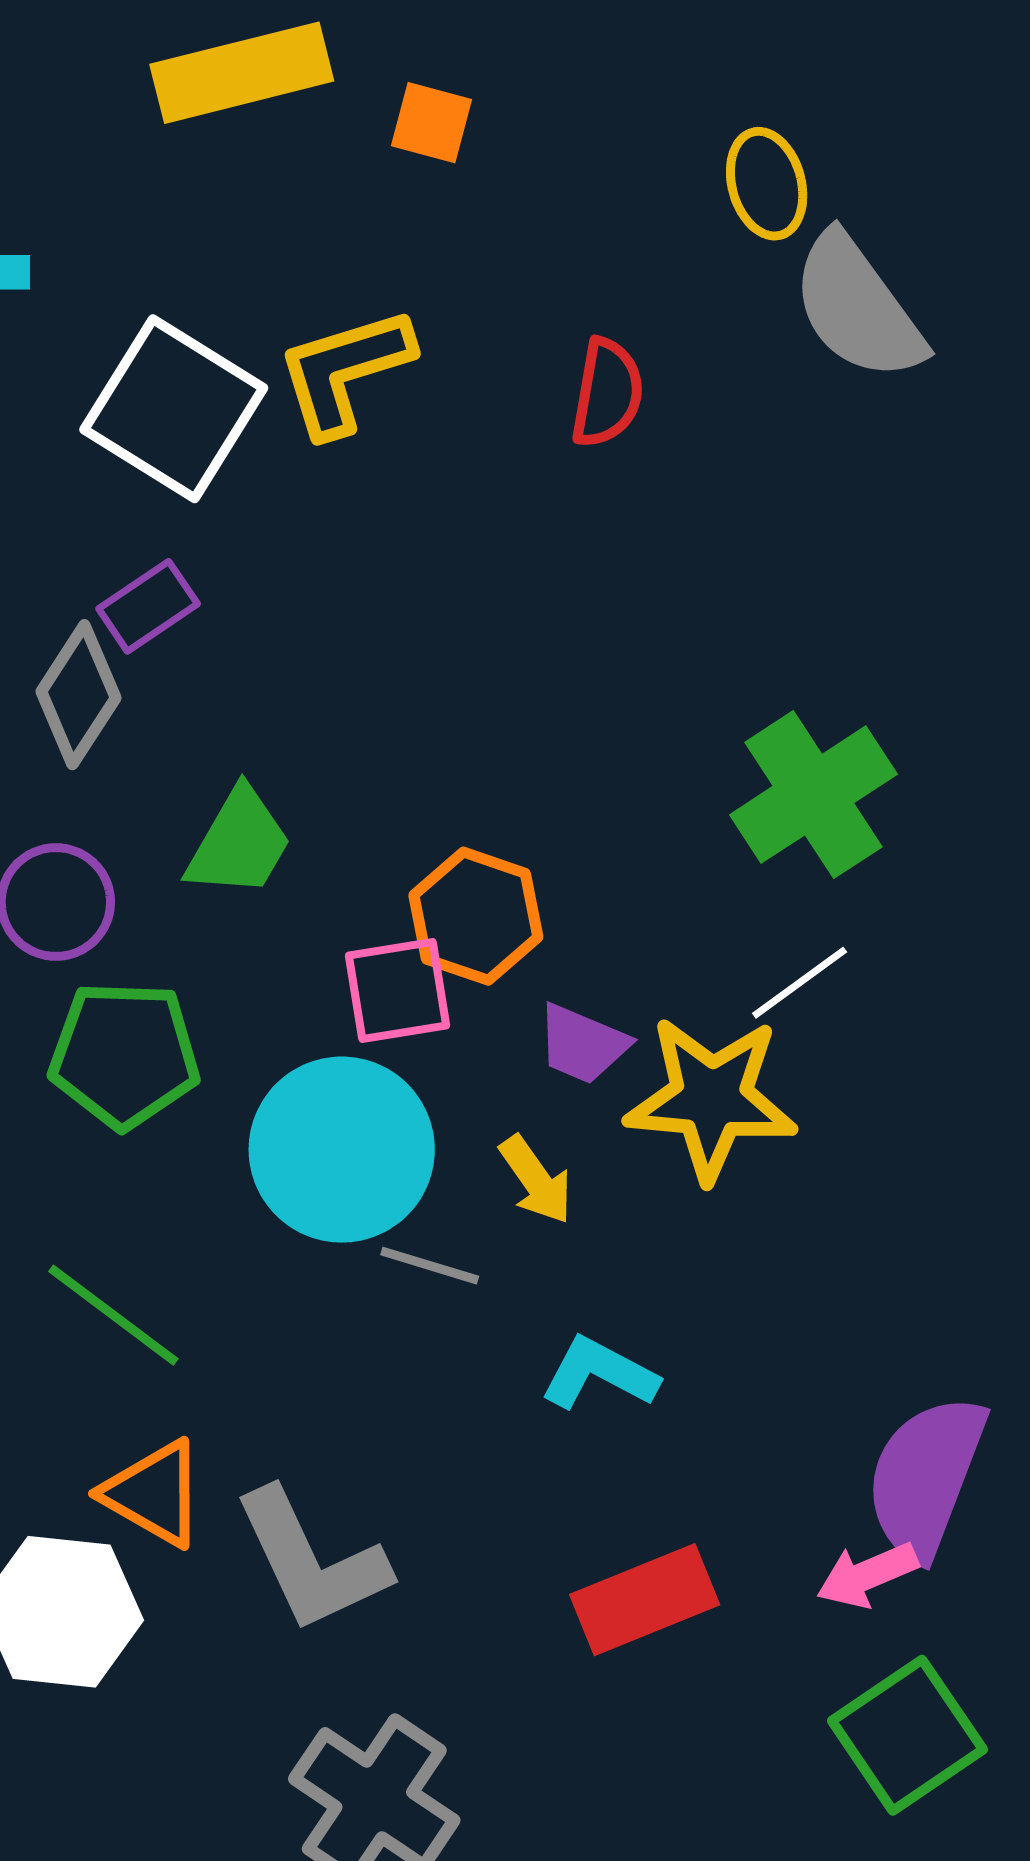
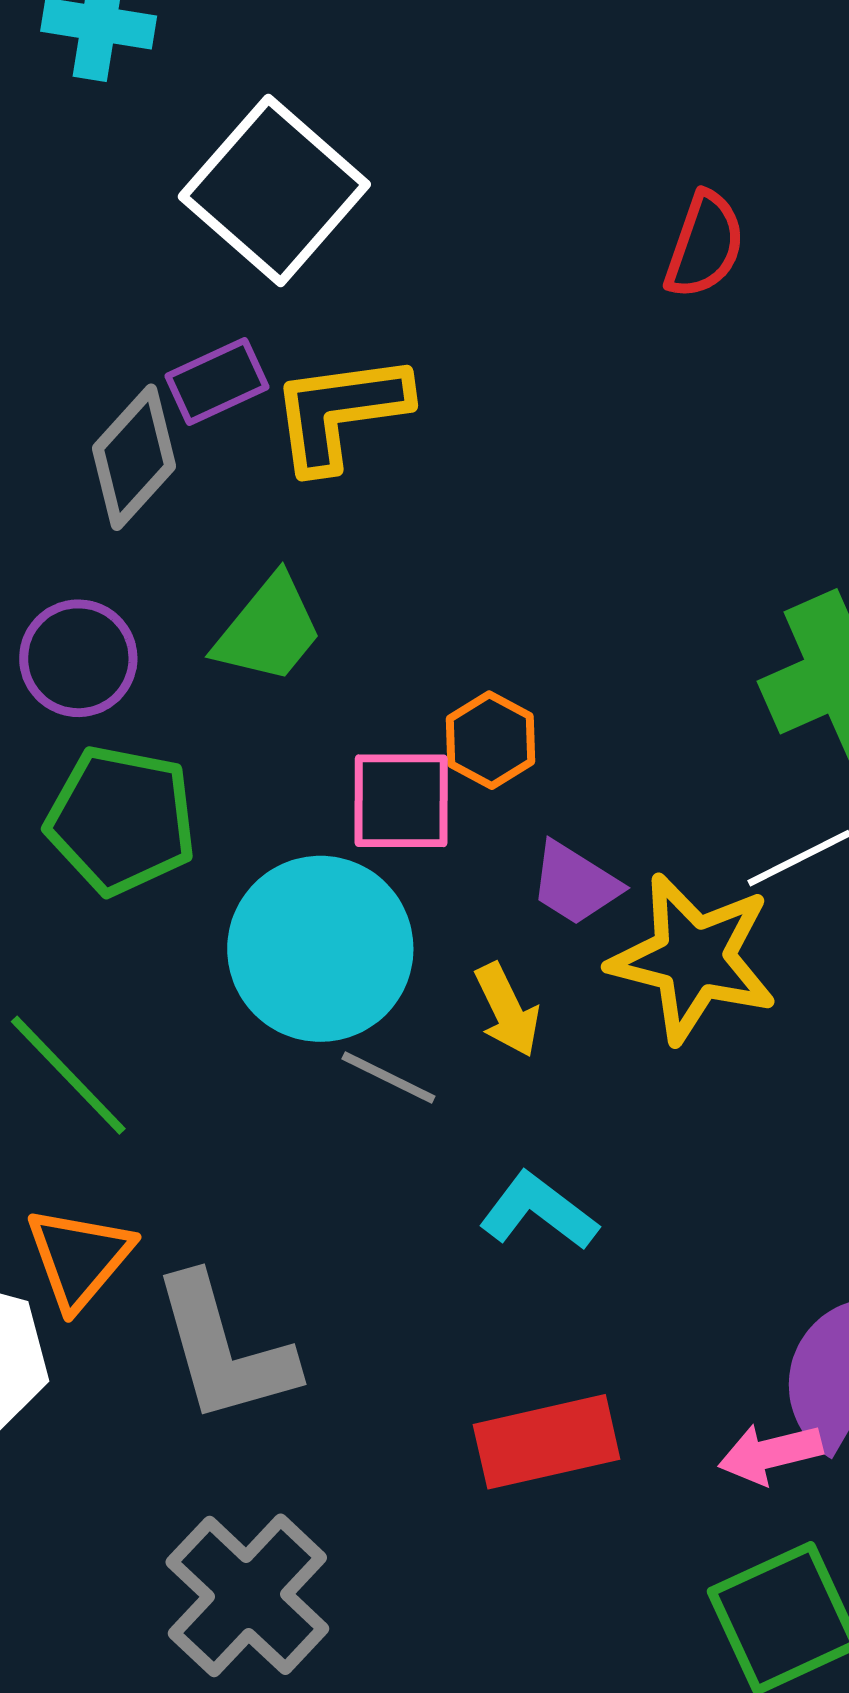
yellow L-shape: (345, 371) -> (340, 412), moved
orange hexagon: (476, 916) -> (490, 740), size x0.7
orange triangle: (154, 1493) -> (79, 1258), turned 31

